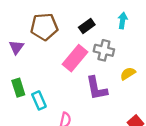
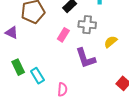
purple triangle: (16, 47) -> (12, 33), turned -32
pink rectangle: (75, 58) -> (63, 35), size x0.6

